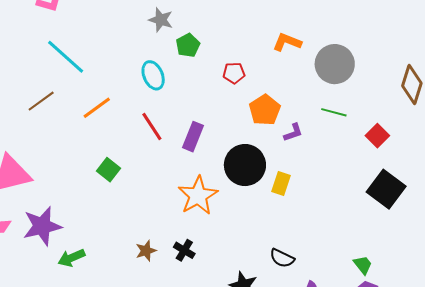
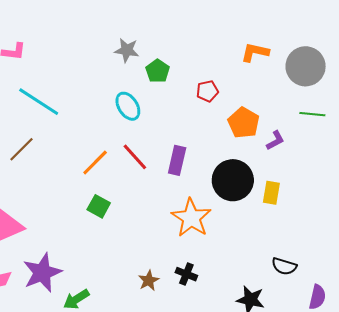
orange line: (97, 108) -> (95, 162), moved

